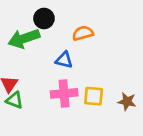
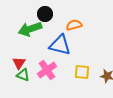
blue triangle: (64, 60) -> (60, 45), size x1.6
pink cross: (64, 93) -> (47, 70), moved, turned -30

